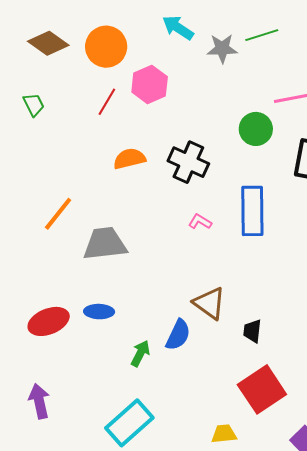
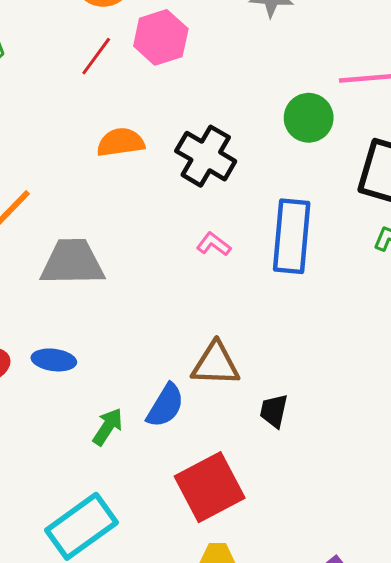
brown triangle: (209, 303) -> (216, 364), turned -39
red square: (262, 389) -> (210, 487), moved

